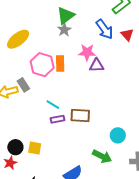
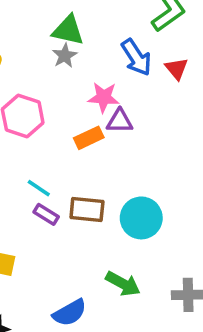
green triangle: (66, 16) -> (68, 30), turned 48
orange rectangle: (60, 64) -> (89, 138), moved, turned 63
purple rectangle: (58, 119) -> (46, 214), turned 40
cyan circle: (118, 135) -> (141, 218), moved, size x1.5

